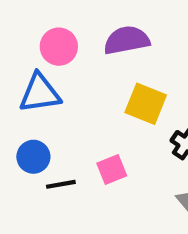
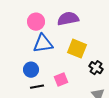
blue triangle: (40, 93) -> (43, 44), moved
blue circle: (33, 157) -> (31, 70), moved

